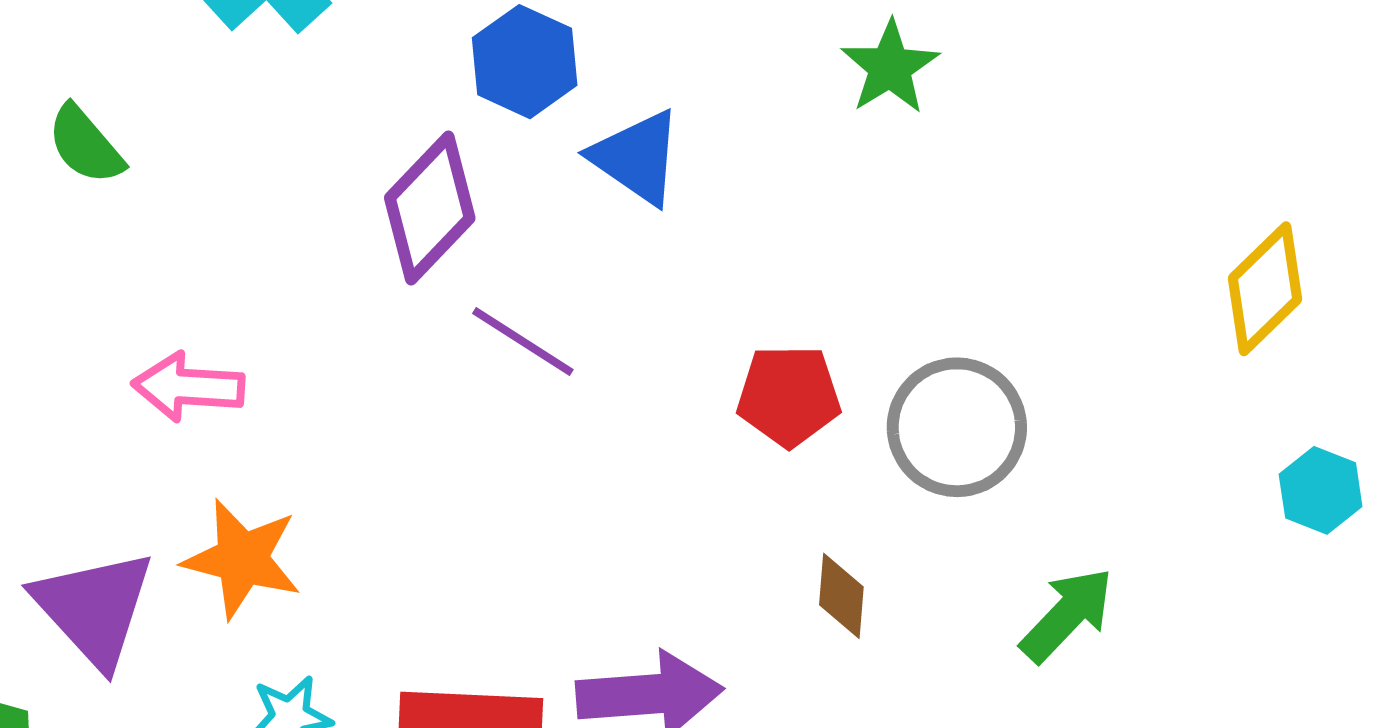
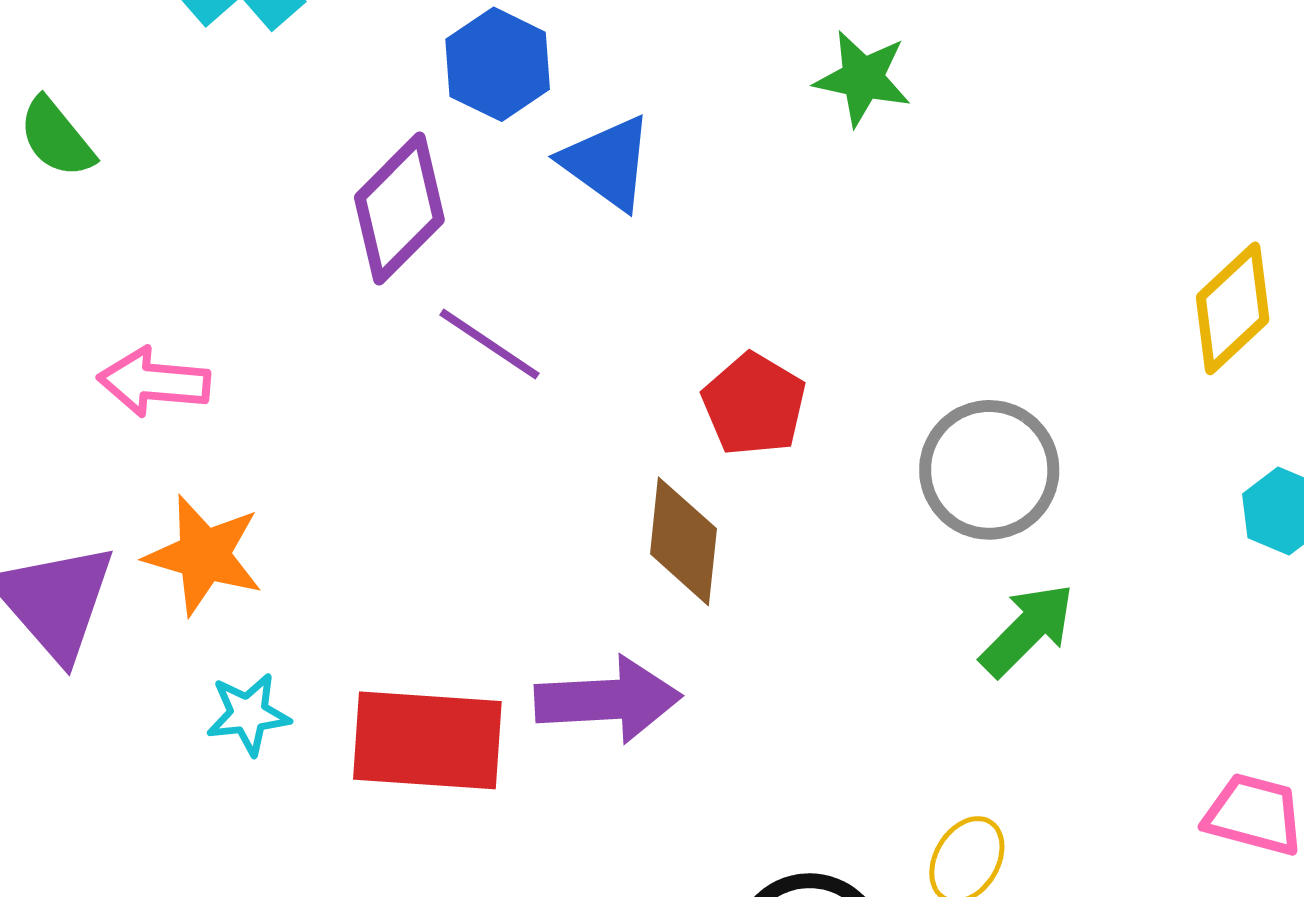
green star: (890, 67) -> (863, 78), turned -30
red pentagon: (789, 396) -> (754, 404), turned 30
gray circle: (957, 427) -> (989, 470), moved
brown diamond: (841, 596) -> (683, 541), moved, size x1.5

